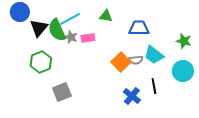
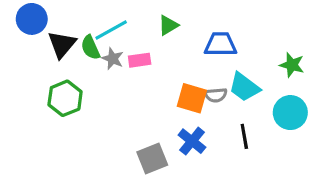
green triangle: (106, 16) -> (168, 25), turned -40
green semicircle: (57, 30) -> (90, 47), size x0.7
orange square: (121, 62) -> (192, 98), turned -30
gray square: (62, 92) -> (152, 159), moved
blue cross: (132, 96) -> (192, 141), moved

